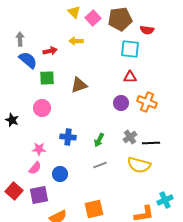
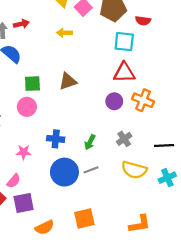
red arrow: (50, 51) -> (21, 24), moved
red triangle: (130, 77) -> (124, 73), size x1.5
green square: (47, 78) -> (32, 84), moved
black line: (151, 143) -> (164, 146), moved
pink semicircle: (35, 168) -> (14, 181), moved
blue circle: (60, 174) -> (64, 172), moved, size x1.6
cyan cross: (165, 200) -> (167, 178), moved

